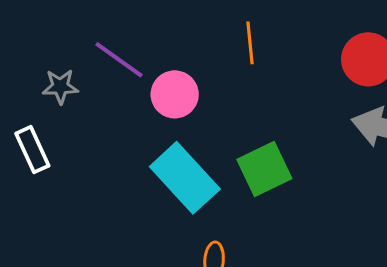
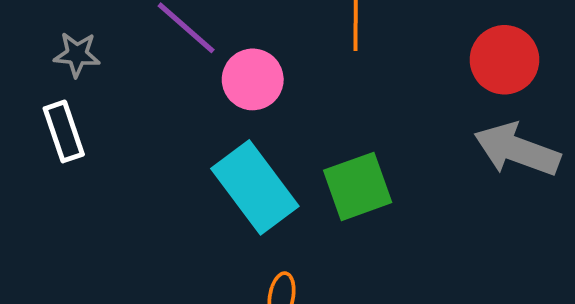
gray star: (60, 87) -> (77, 54), moved

